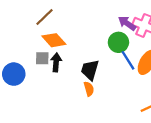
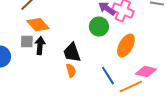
blue line: (128, 60) -> (108, 76), moved
black trapezoid: (90, 70) -> (72, 53), turned -35

